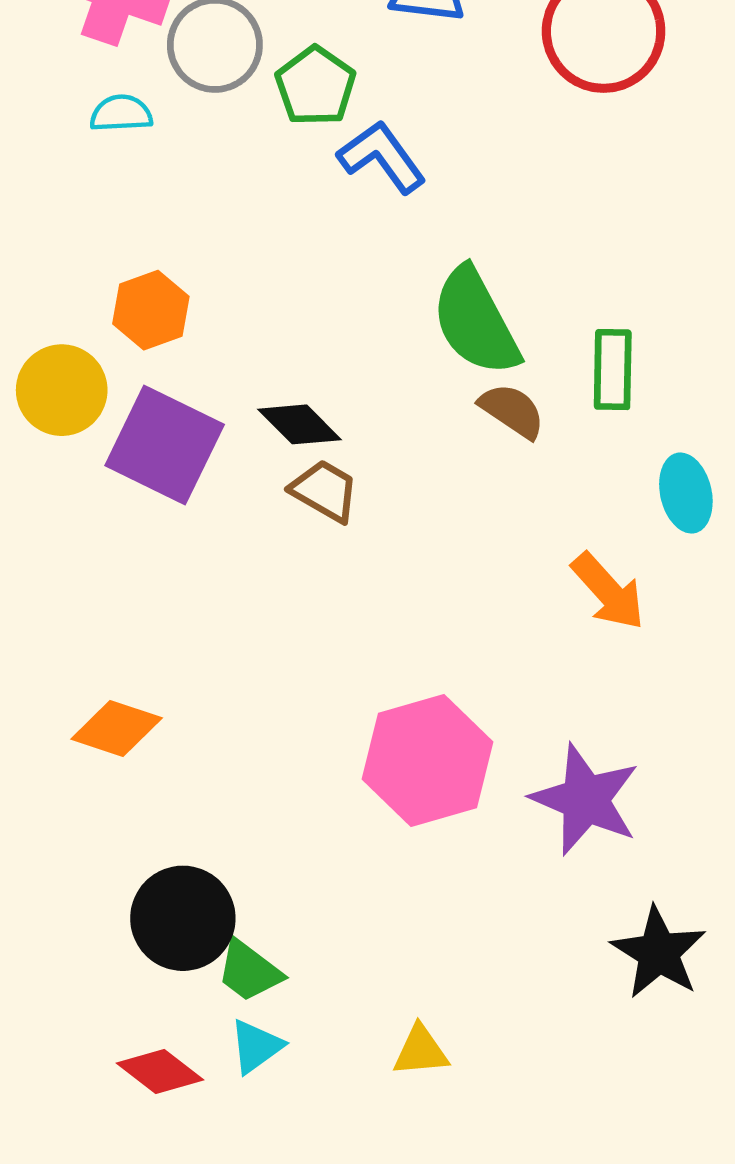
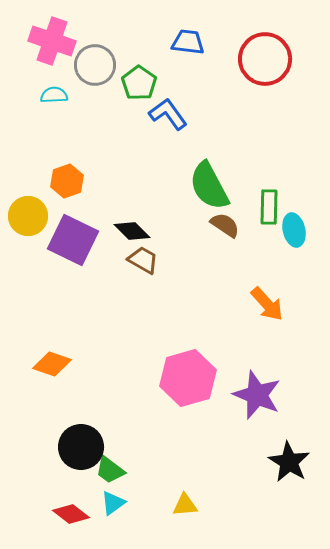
cyan ellipse: (686, 493) -> (294, 230), moved

